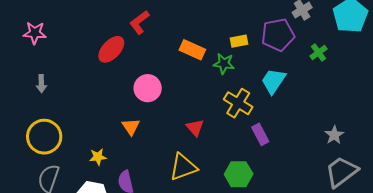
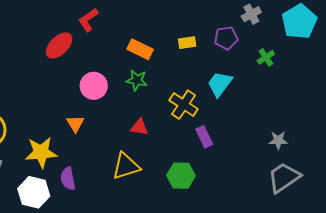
purple pentagon: (278, 35) -> (226, 38), size x0.7
green star: (224, 64) -> (137, 80), moved
red triangle: (195, 128) -> (139, 127), turned -42
gray star: (334, 135) -> (278, 140), turned 30
yellow star: (98, 157) -> (41, 152), size x1.8

